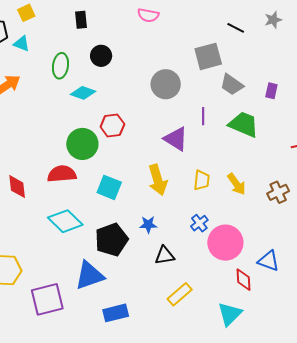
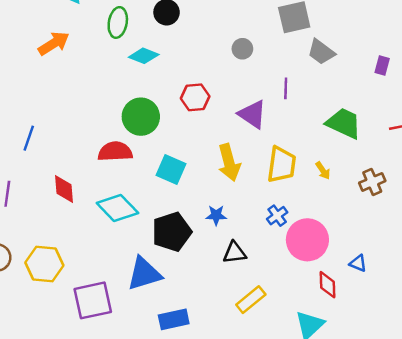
gray circle: (166, 84) -> (242, 49), size x0.6
purple rectangle: (271, 91) -> (382, 66), moved
green trapezoid: (244, 124) -> (344, 123), moved
red hexagon: (112, 126) -> (195, 97), moved
yellow trapezoid: (202, 180) -> (282, 165), size x1.5
yellow arrow: (237, 184) -> (323, 171), size x0.7
red diamond: (17, 187) -> (64, 189), moved
blue triangle: (269, 261) -> (358, 263), size x0.7

